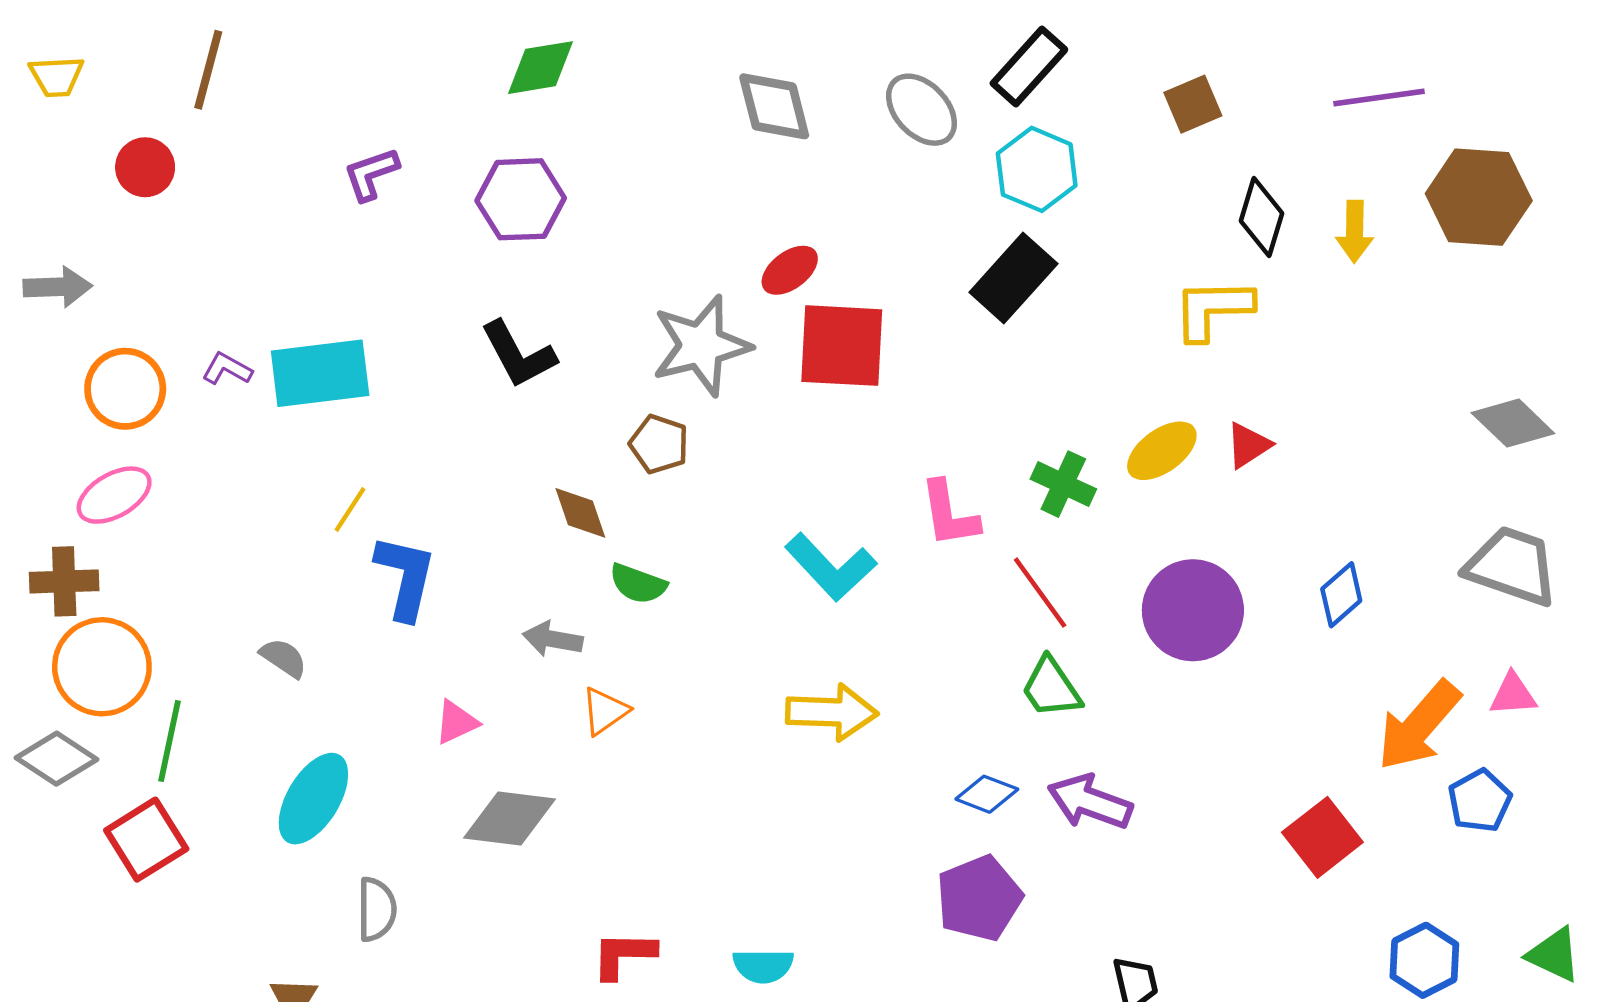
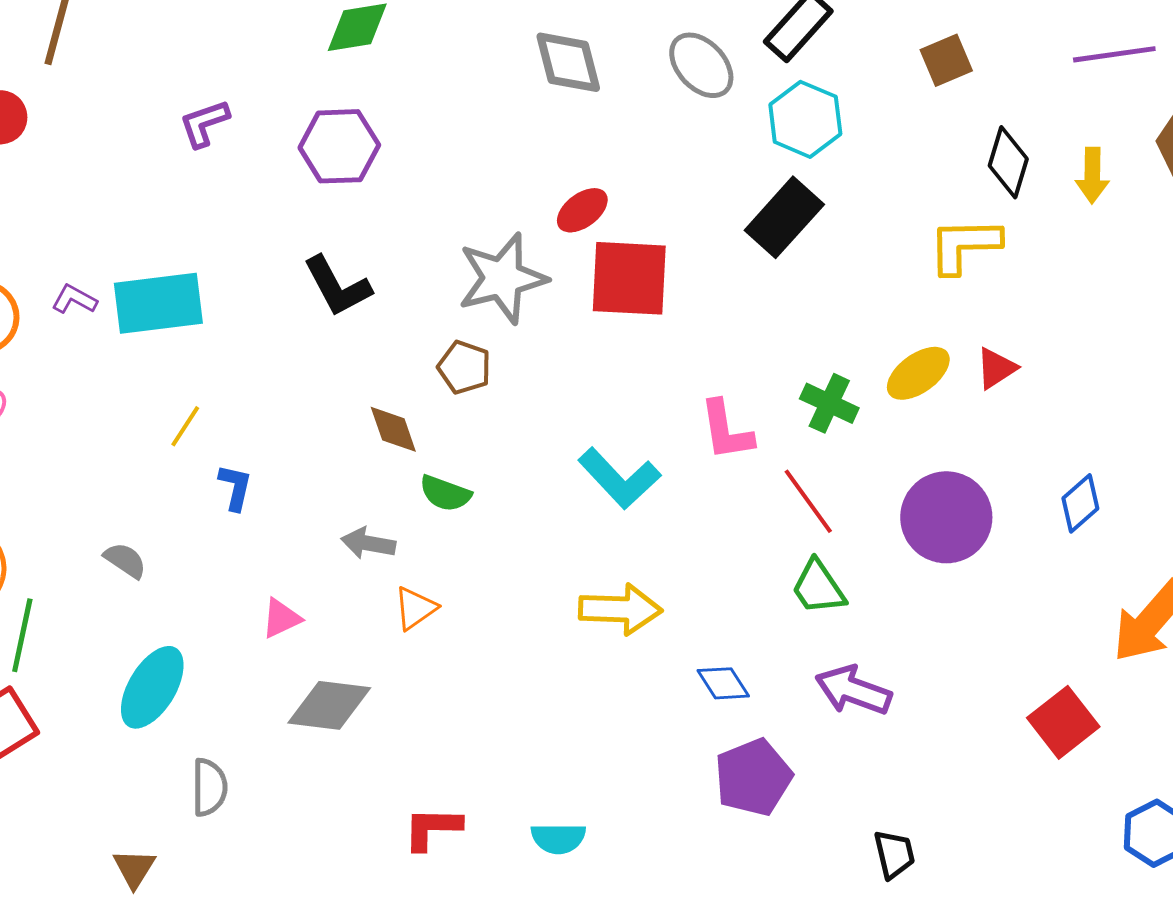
blue L-shape: (405, 577) -> (235, 487), size x0.6
blue diamond: (987, 794) -> (723, 683), moved, turned 36

